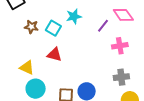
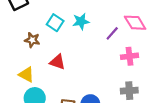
brown star: (31, 27) -> (32, 40), moved
cyan square: (53, 28) -> (55, 23), moved

